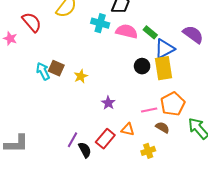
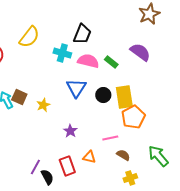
purple semicircle: (193, 34) -> (140, 52), moved
blue triangle: (165, 49) -> (76, 88), moved, turned -30
orange pentagon: (173, 104) -> (133, 117), moved
red rectangle: (105, 139) -> (67, 166), turned -60
yellow cross: (148, 151) -> (130, 178), moved

